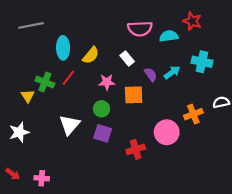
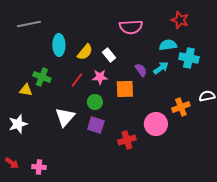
cyan semicircle: (169, 36) -> (168, 45), moved
white rectangle: (127, 59) -> (109, 55), moved
red line: (68, 78) -> (77, 80), moved
yellow triangle: (28, 96) -> (26, 90), turned -48

